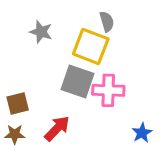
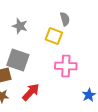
yellow square: (91, 46) -> (54, 36), size x0.7
gray square: (78, 82) -> (18, 60), moved

